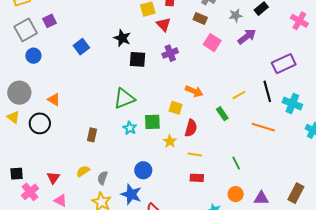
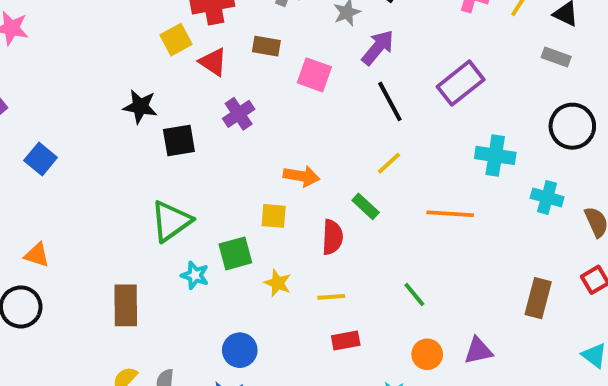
brown rectangle: (200, 18) -> (266, 46), moved
blue square: (81, 47) -> (41, 159), moved
black line: (267, 91) -> (390, 101), moved
red semicircle: (191, 128) -> (332, 237), moved
brown rectangle: (92, 135) -> (126, 305), size x1.5
brown rectangle: (296, 193) -> (538, 298), moved

